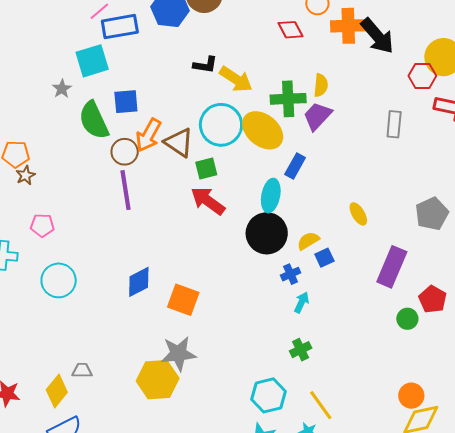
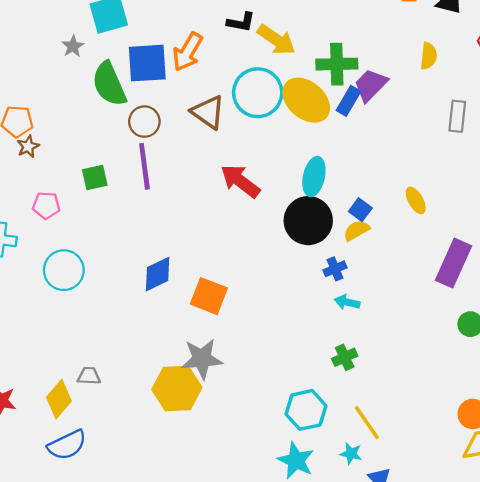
yellow semicircle: (321, 85) -> (429, 56), moved
blue square: (126, 102) -> (147, 63), size x1.4
gray rectangle: (394, 124) -> (457, 116), moved
orange arrow: (148, 135) -> (188, 52), moved
blue rectangle: (295, 166) -> (349, 101), moved
green square: (206, 169) -> (95, 178), moved
blue square: (324, 258) -> (360, 210), moved, turned -30
cyan arrow: (302, 302) -> (347, 302), turned -105

